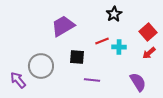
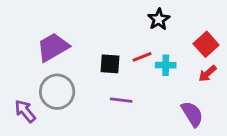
purple trapezoid: (63, 26) -> (53, 47), moved
black square: (77, 57) -> (110, 64), moved
purple line: (92, 80) -> (121, 100), moved

